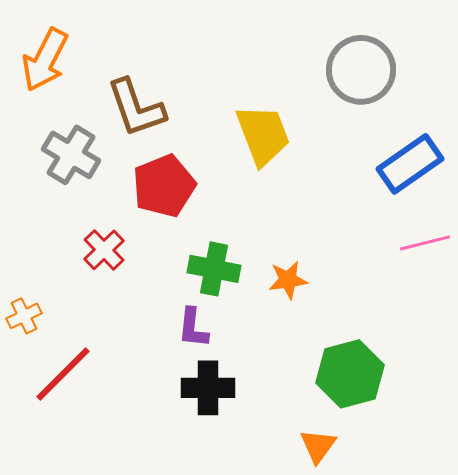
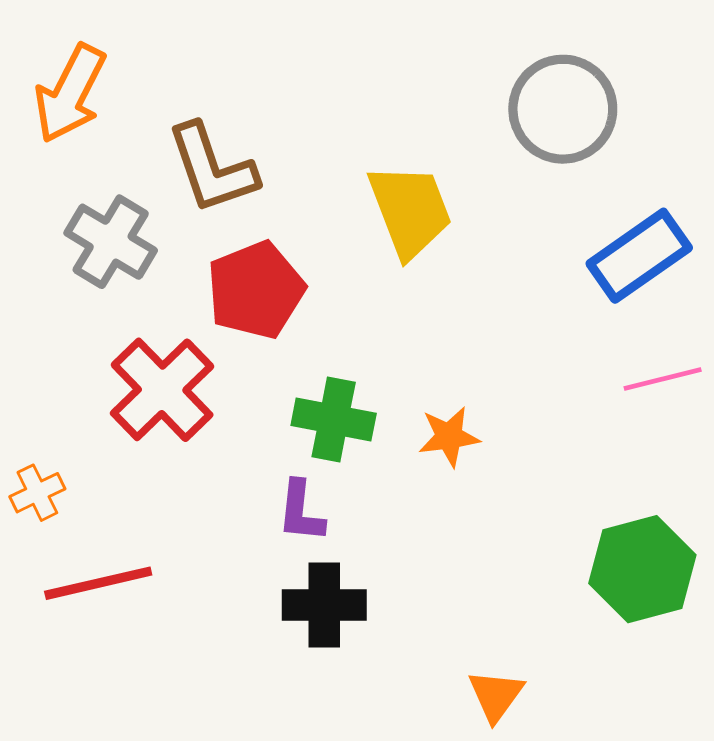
red cross: (104, 250) -> (162, 390), size x1.6
red line: (63, 374) -> (98, 583), turned 32
green hexagon: (350, 374) -> (642, 569), moved

